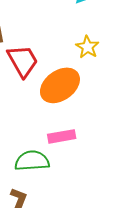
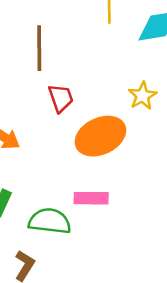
red trapezoid: (23, 61) -> (61, 98), size x0.7

